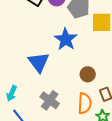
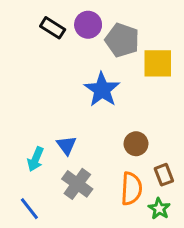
blue triangle: (39, 62) -> (66, 145), moved, size x0.6
cyan arrow: (12, 93) -> (36, 159), moved

